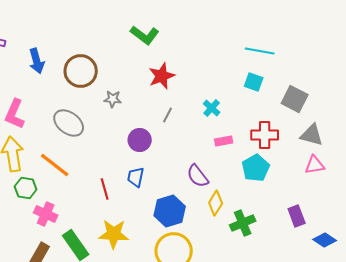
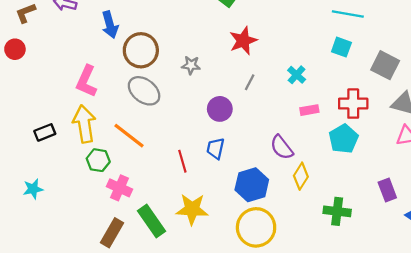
brown circle: (81, 71) -> (141, 50), moved
green cross: (243, 223) -> (337, 211), moved, turned 30

